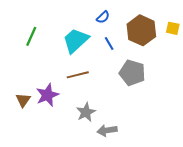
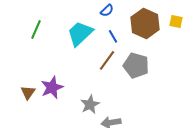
brown line: (78, 75) -> (107, 60), moved, turned -40

